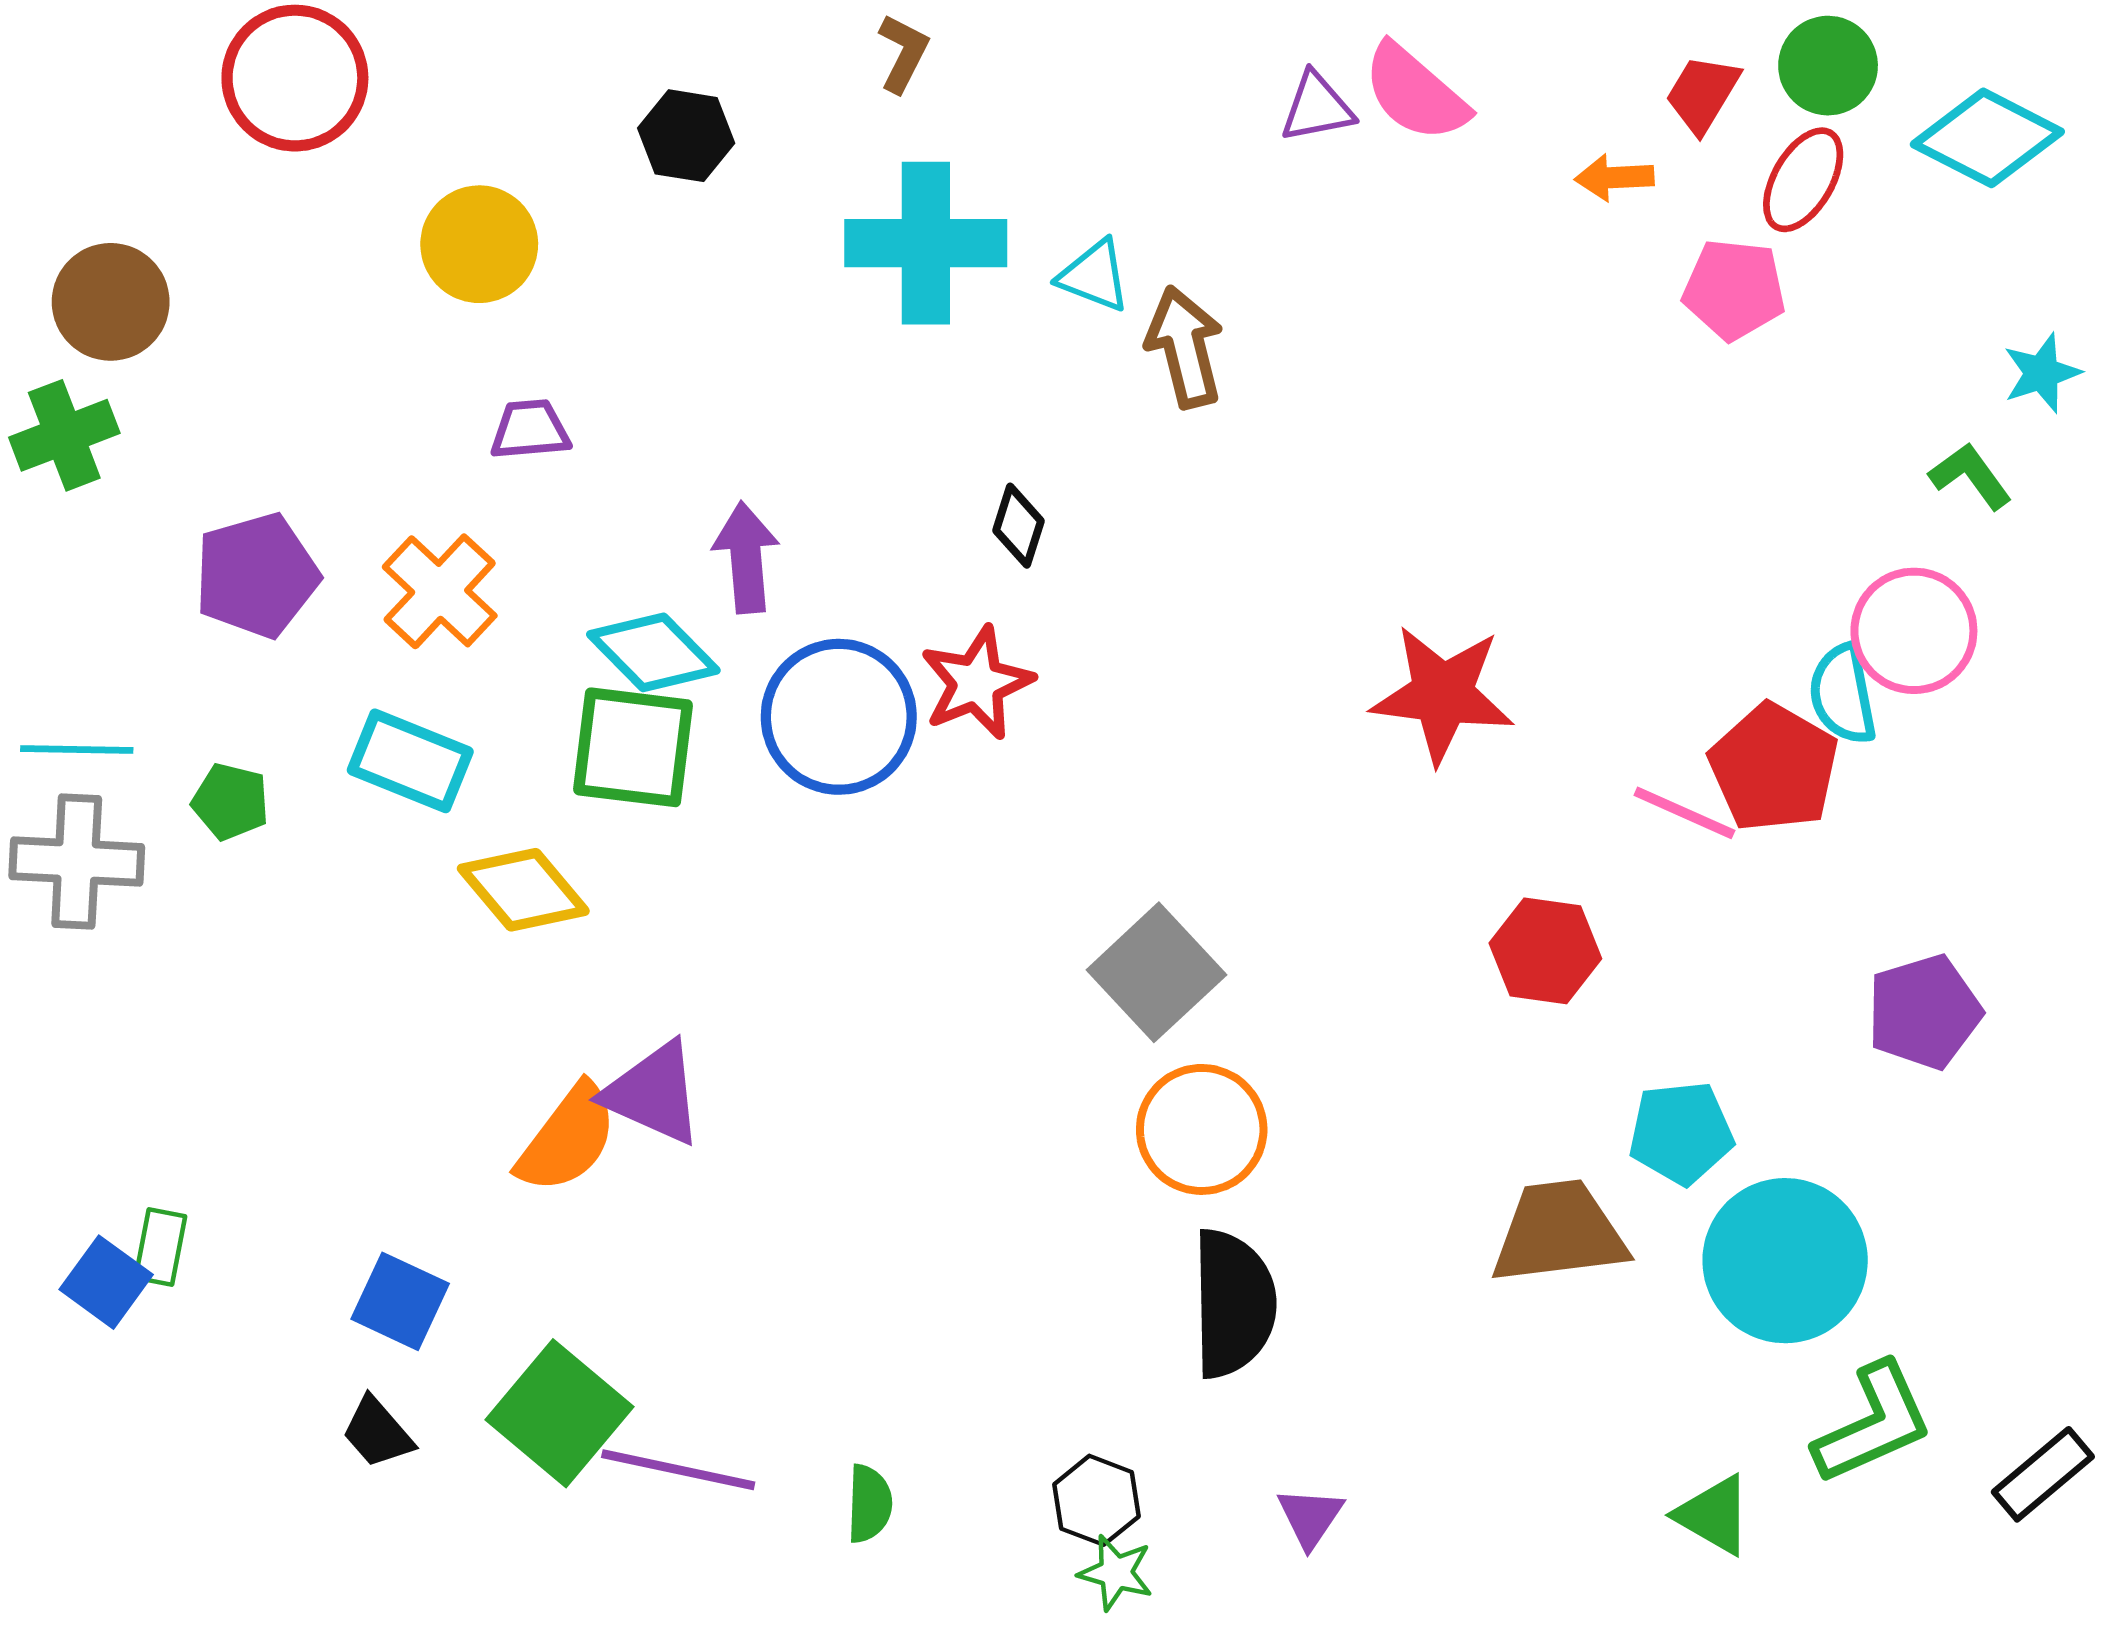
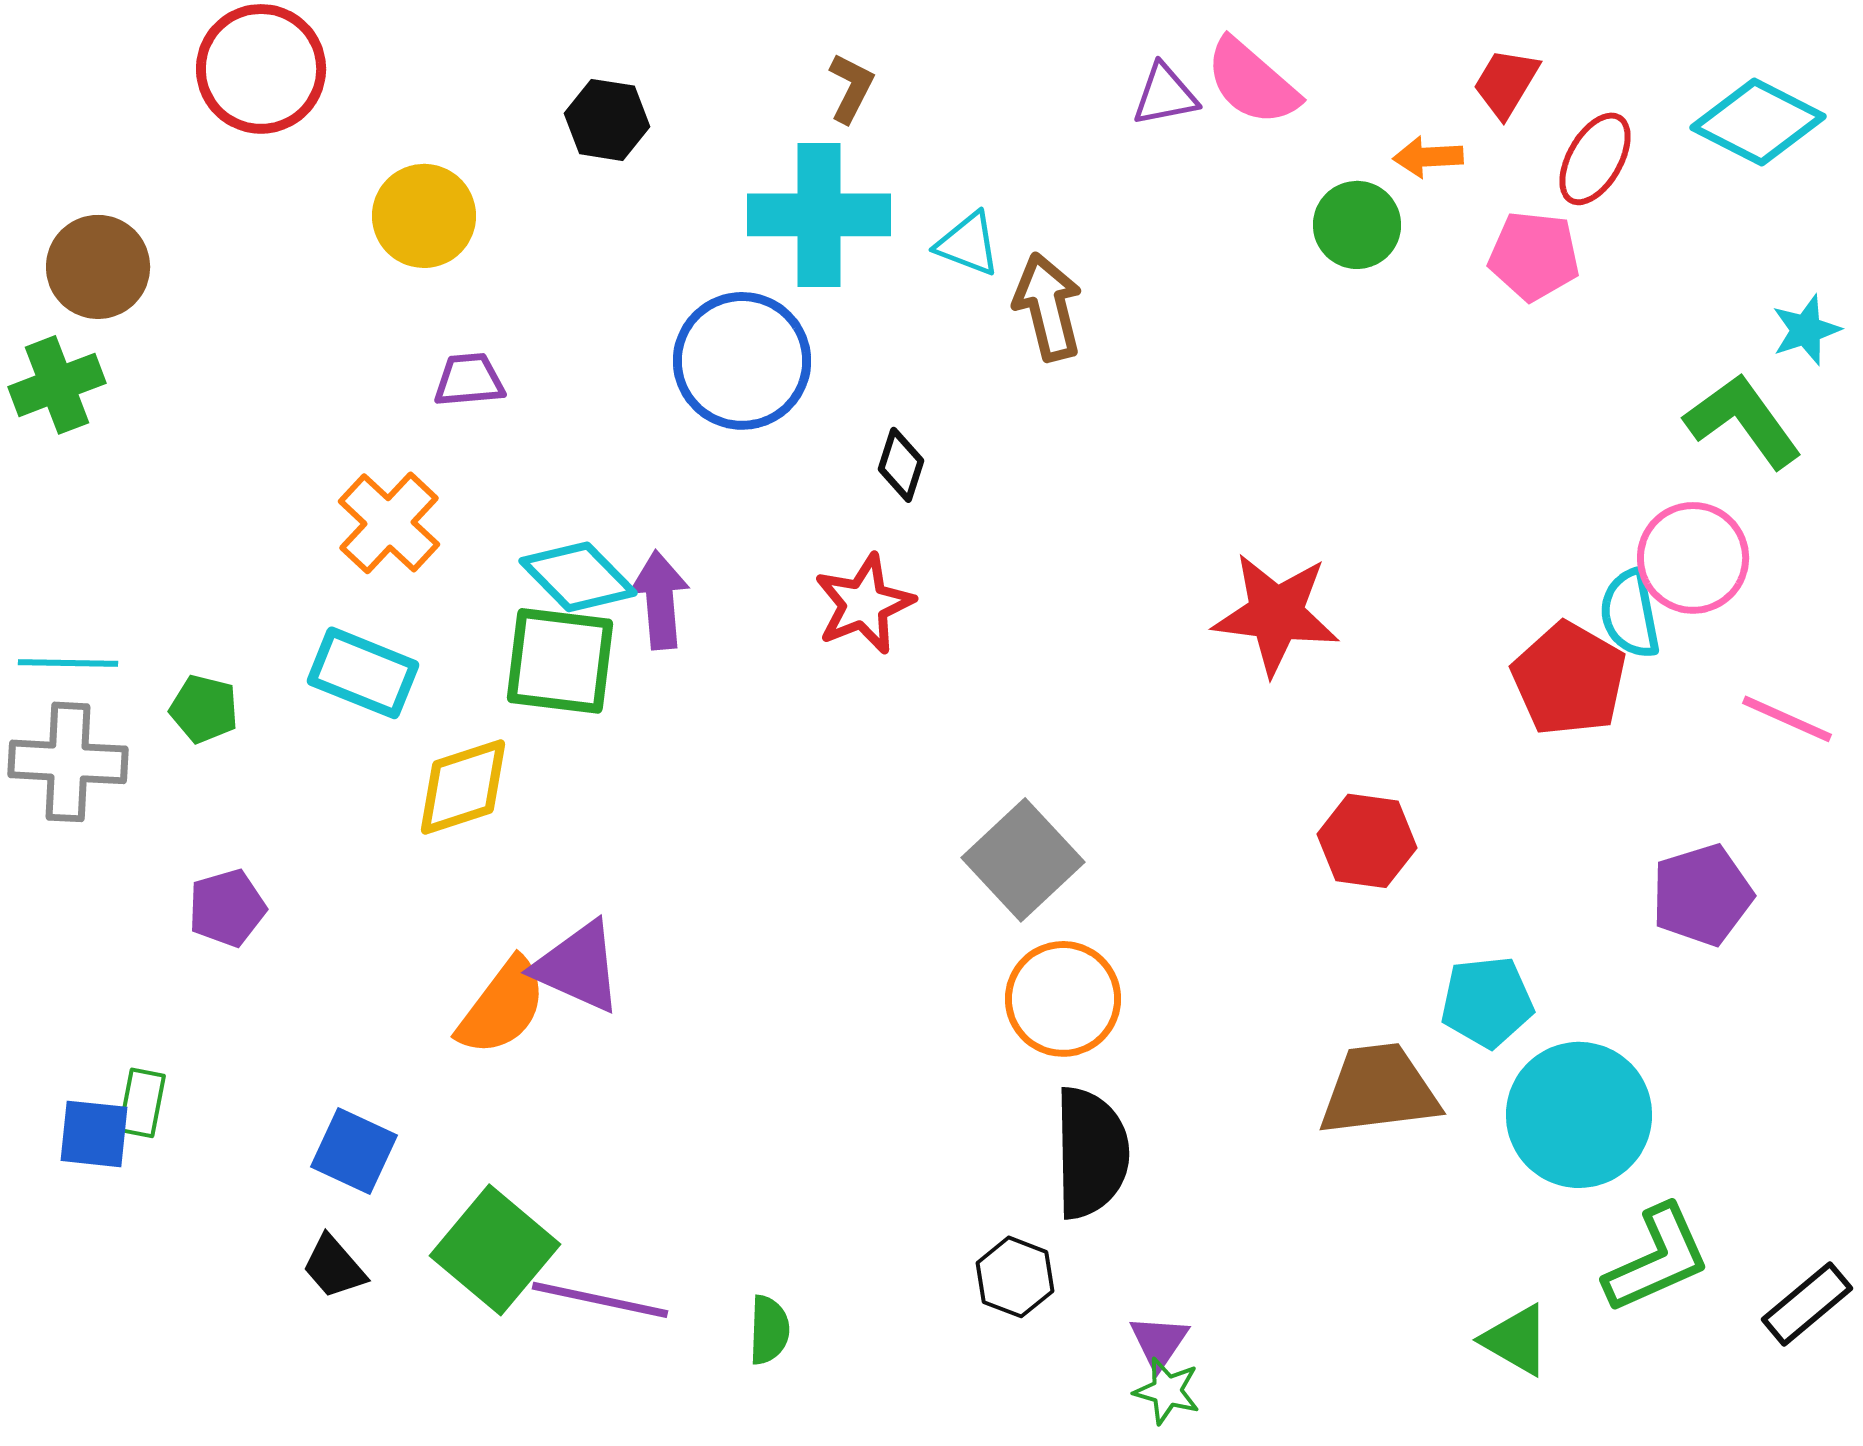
brown L-shape: (903, 53) -> (851, 88), moved
green circle: (1828, 66) -> (1357, 225), moved
green L-shape: (1970, 476) -> (1743, 421), size x1.6
purple arrow: (746, 557) -> (660, 600), moved
purple pentagon: (256, 575) -> (227, 908), moved, size x0.7
blue circle: (839, 717) -> (742, 361), moved
pink line: (1684, 813) -> (1787, 719), moved
yellow diamond: (523, 890) -> (463, 787), turned -68
blue square: (106, 1282) -> (94, 1134), turned -30
black hexagon: (1097, 1500) -> (1015, 1277), moved
green star: (1116, 1573) -> (1167, 1391), moved

